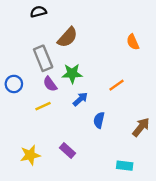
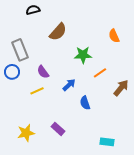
gray rectangle: (43, 58) -> (20, 50), moved
green star: (72, 73) -> (83, 55), moved
blue semicircle: (99, 120) -> (85, 103), turned -32
brown arrow: (141, 127) -> (121, 88), moved

